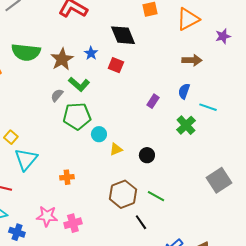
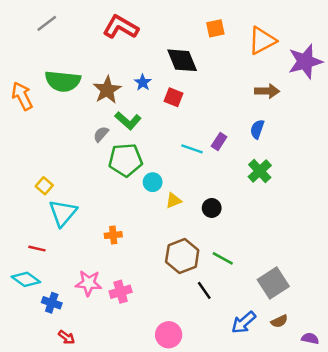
purple star: (223, 36) -> (305, 62), size x1.8
cyan line: (208, 107) -> (192, 149), moved
gray square: (219, 180) -> (273, 283), moved

